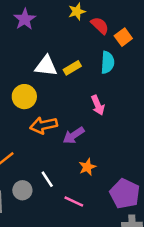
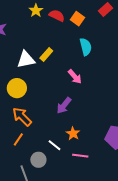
cyan semicircle: (108, 62) -> (86, 47), moved
orange arrow: (44, 125) -> (22, 117), moved, turned 75
orange star: (87, 167) -> (73, 133), moved

